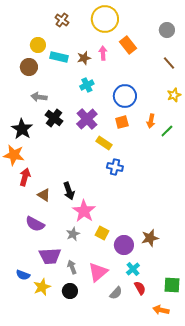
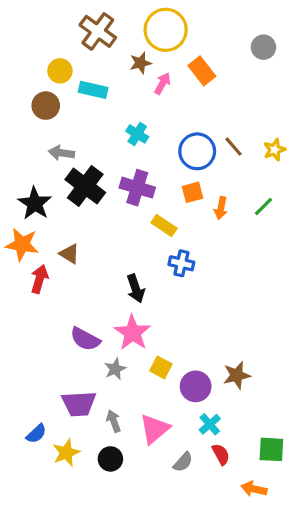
brown cross: (62, 20) -> (98, 31), size x1.6
pink arrow: (103, 53) -> (162, 83), turned 32
brown star: (84, 58) -> (140, 63), moved
brown line: (169, 63) -> (233, 147), moved
cyan cross: (87, 85) -> (137, 134), turned -32
black cross: (54, 118) -> (85, 186), size x1.4
purple cross: (87, 119) -> (137, 188), turned -30
orange arrow: (151, 121) -> (221, 208), moved
black arrow: (69, 191) -> (136, 289), moved
brown triangle: (44, 195) -> (69, 254), moved
purple semicircle: (35, 224) -> (85, 339), moved
blue semicircle: (23, 275) -> (36, 434), turned -64

